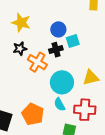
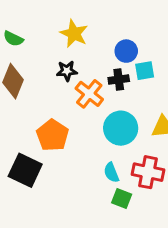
cyan semicircle: (60, 104) -> (111, 172), moved
orange pentagon: (33, 114) -> (52, 135), moved

